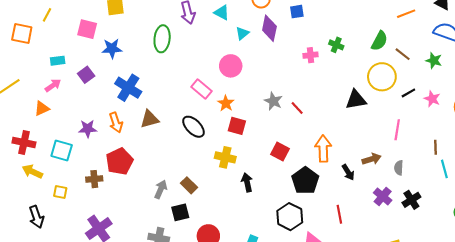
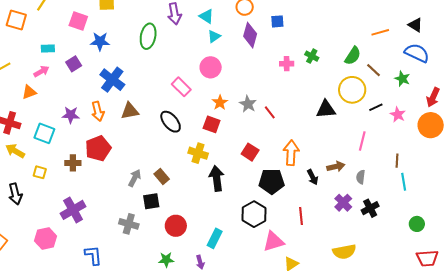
cyan triangle: (242, 33) -> (214, 36), moved
orange star: (226, 103) -> (220, 103), moved
black pentagon: (305, 181) -> (272, 181), turned 30
black arrow: (247, 182) -> (217, 178), size x1.4

